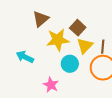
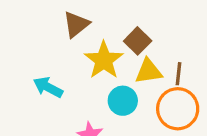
yellow star: (58, 40) -> (104, 60), turned -30
yellow triangle: (85, 46) -> (149, 71), turned 36

